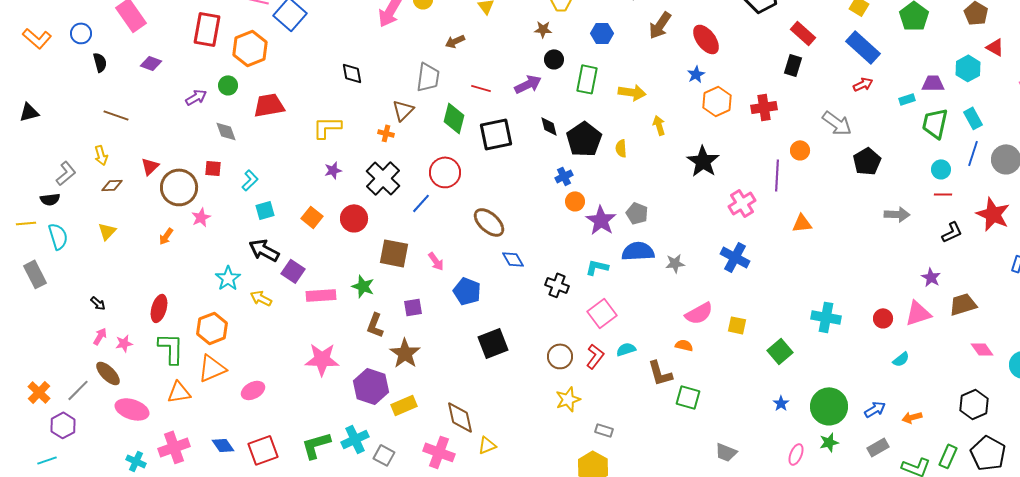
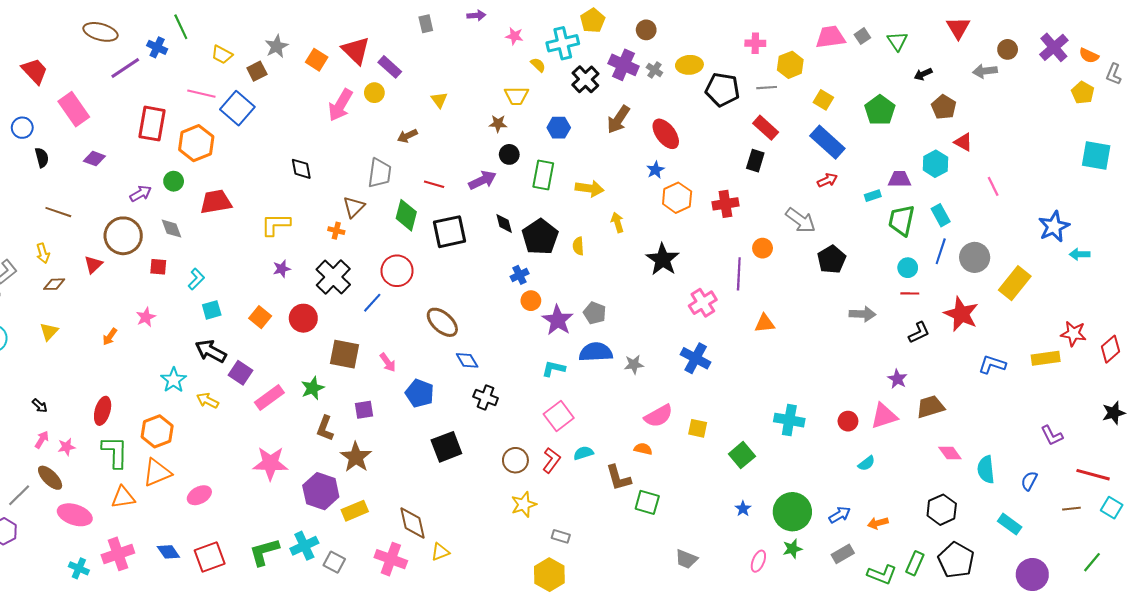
brown circle: (179, 187) -> (123, 236), moved
black cross: (557, 285) -> (486, 397), moved
green star: (363, 286) -> (313, 388), turned 30
pink rectangle: (321, 295) -> (269, 397), turned -32

